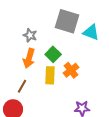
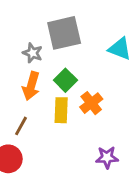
gray square: (67, 21) -> (64, 33), moved, turned -30

